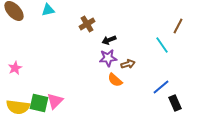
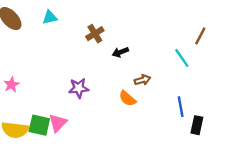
purple star: (108, 58) -> (79, 88), moved
blue line: (161, 87) -> (181, 107), turned -60
black rectangle: (175, 103) -> (197, 125), turned 35

